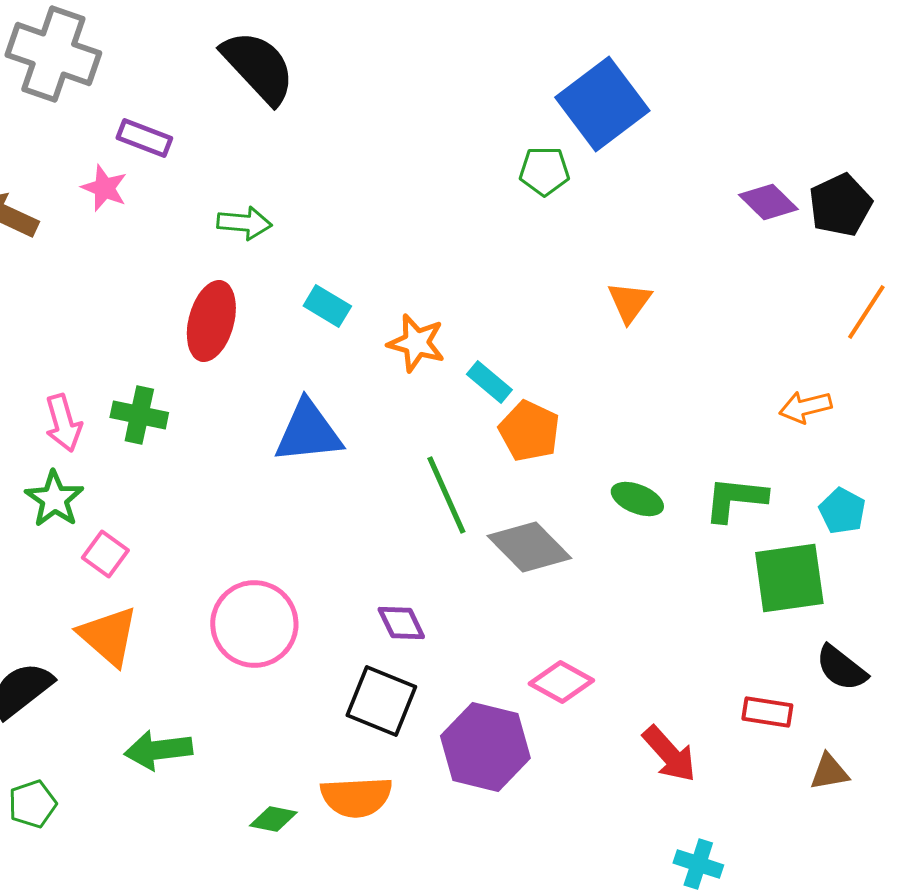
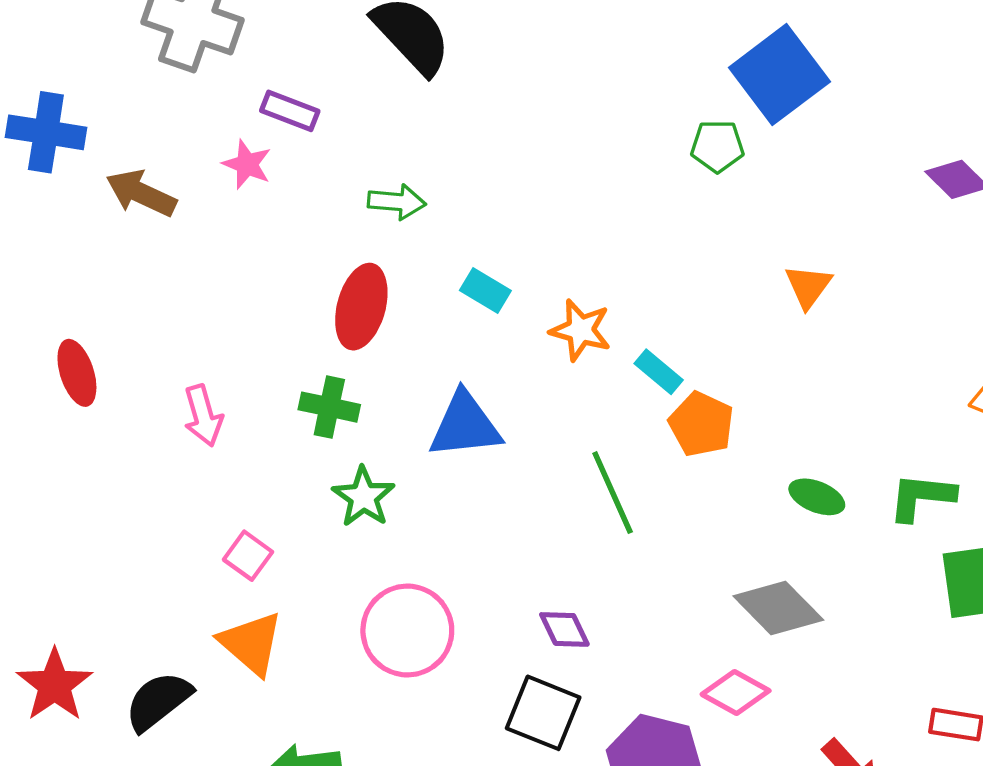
green cross: (139, 415) -> (329, 407), moved
green star: (54, 499) -> (363, 497), moved
gray diamond: (529, 547) -> (778, 608), moved

